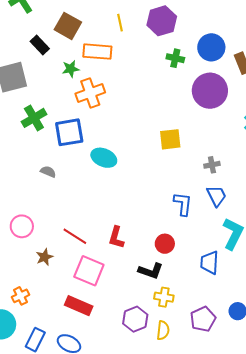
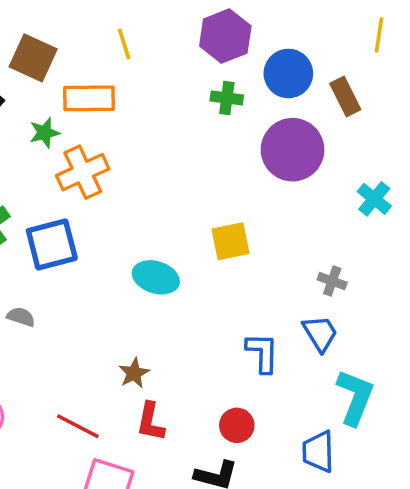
purple hexagon: (162, 21) -> (225, 36), moved
cyan ellipse: (104, 158) -> (156, 277), moved
gray cross: (212, 165) -> (332, 281), moved, turned 35
brown star: (44, 257) -> (134, 373), moved

